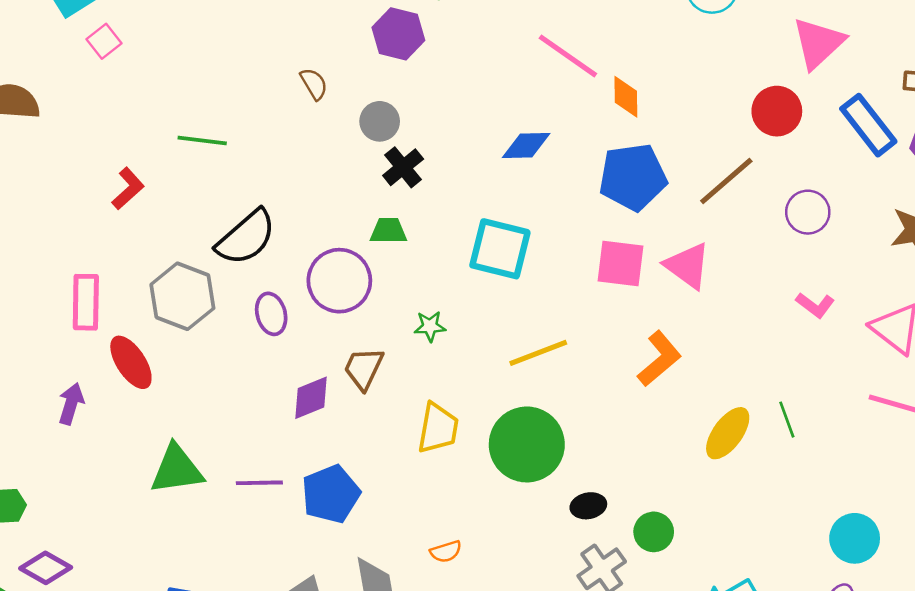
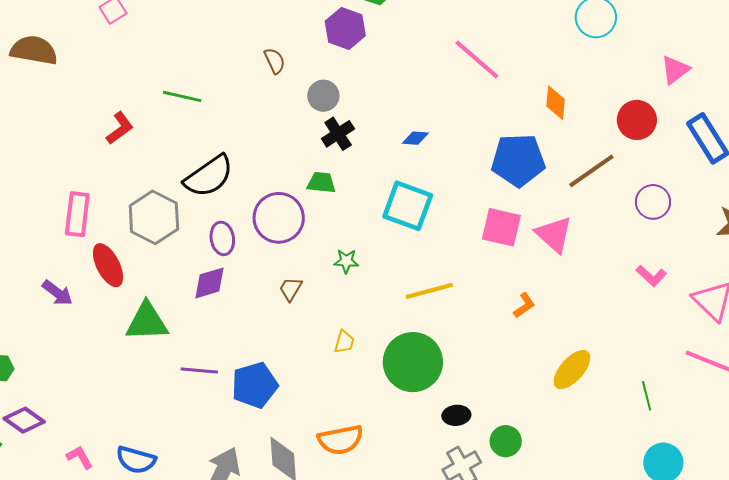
pink triangle: (818, 43) -> (675, 70), size x0.7
orange diamond: (626, 97) -> (556, 103), moved
blue diamond: (526, 145) -> (415, 138), moved, size x0.7
orange L-shape: (659, 359) -> (524, 305), size x0.6
brown trapezoid: (364, 368) -> (291, 289), size x0.7
purple diamond: (311, 398) -> (209, 283), moved
purple arrow: (71, 404) -> (57, 293), turned 104
green line: (787, 420) -> (647, 396), moved
yellow trapezoid: (438, 428) -> (344, 342), size x0.6
green triangle: (177, 469) -> (147, 322), moved
orange semicircle: (446, 552) -> (340, 440), size x1.8

